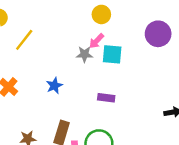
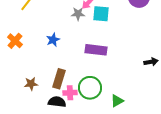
purple rectangle: (106, 98) -> (96, 50), size x1.5

